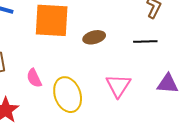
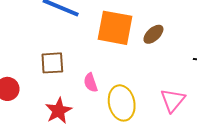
brown ellipse: (94, 37) -> (153, 34), moved, turned -35

